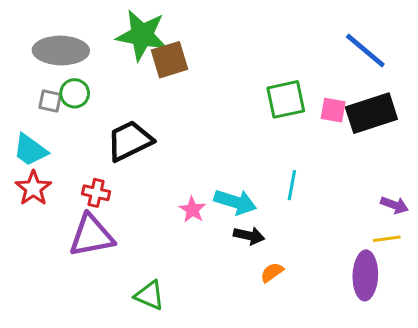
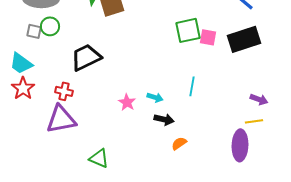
pink square: (333, 110) -> (208, 37), moved
cyan arrow: (235, 202) -> (155, 97), size x0.6

